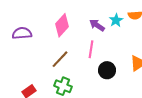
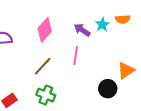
black circle: (107, 70) -> (108, 89), moved

